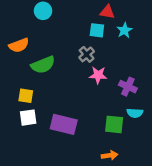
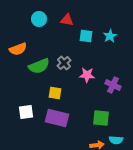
red triangle: (107, 12) -> (67, 20), moved
gray cross: (87, 54) -> (64, 63), moved
yellow square: (26, 96) -> (55, 93), moved
cyan semicircle: (135, 113) -> (116, 140), moved

